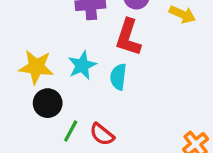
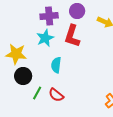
cyan star: (82, 65) -> (45, 38), moved
cyan semicircle: (118, 77) -> (56, 65), moved

